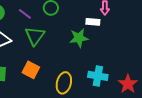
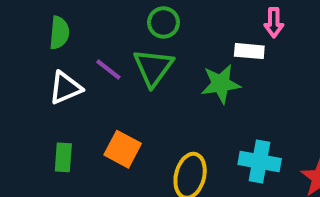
purple line: (25, 14) -> (108, 69), moved
green triangle: (35, 36) -> (153, 67), moved

